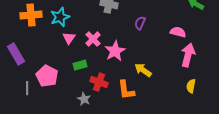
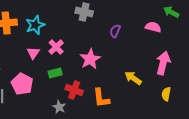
pink semicircle: (178, 32) -> (153, 27), moved
pink triangle: (69, 38) -> (33, 53), moved
pink cross: (93, 39) -> (56, 47), moved
yellow arrow: (143, 70) -> (133, 78), moved

